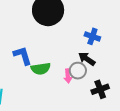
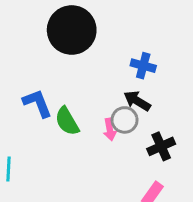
green semicircle: (41, 69) -> (67, 121), turned 72

